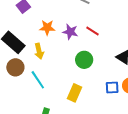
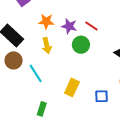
yellow arrow: (39, 51) -> (47, 46), moved
green circle: (84, 60) -> (81, 45), moved
blue square: (112, 88) -> (102, 96), moved

